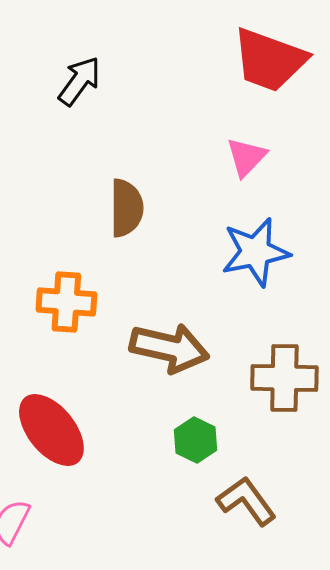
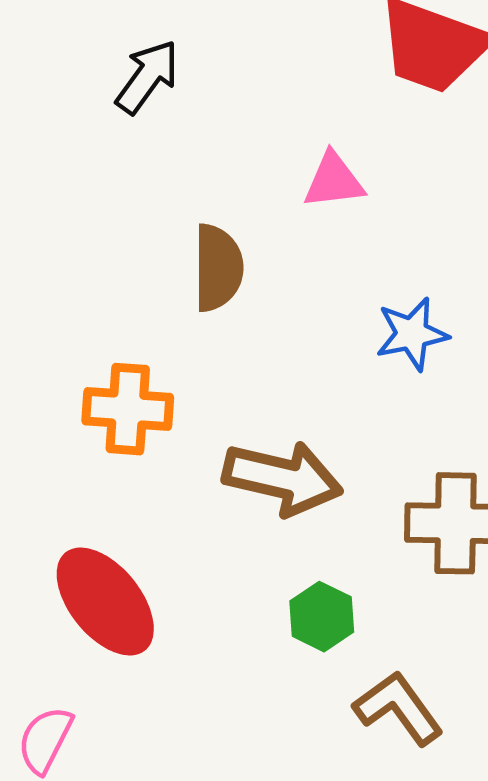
pink triangle: (246, 157) -> (334, 181), moved, turned 39
blue star: (255, 252) -> (412, 334), size x0.7

